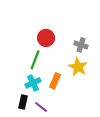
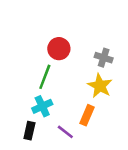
orange rectangle: (55, 81) -> (87, 115), moved
purple line: (41, 107) -> (65, 132), moved

